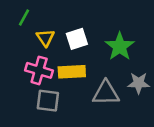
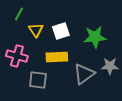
green star: (120, 46) -> (95, 37), turned 30
pink cross: (39, 70) -> (17, 56), moved
gray triangle: (106, 93) -> (84, 74), turned -35

